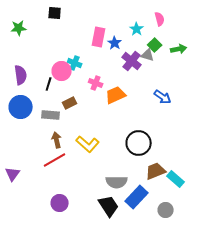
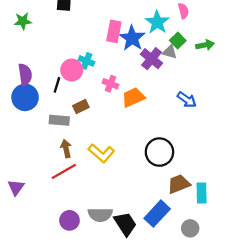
cyan star: (137, 29) -> (157, 22), size x1.5
blue star: (115, 43) -> (132, 38), size x1.6
blue circle: (21, 107) -> (25, 97), moved
cyan rectangle: (176, 179) -> (202, 193), turned 48
gray semicircle: (117, 182) -> (100, 215), moved

